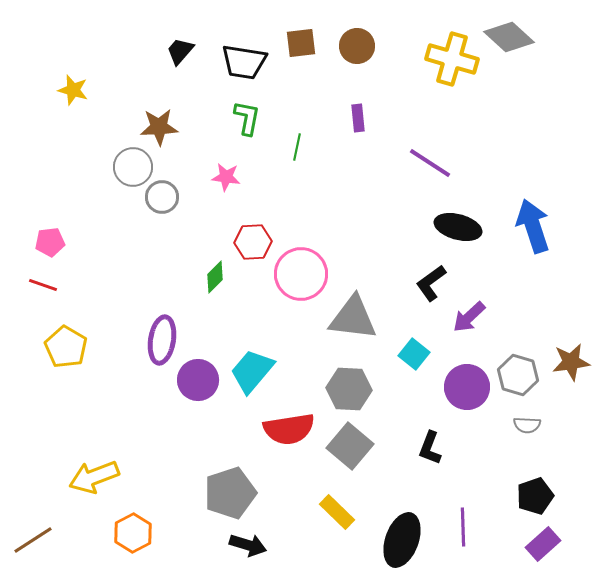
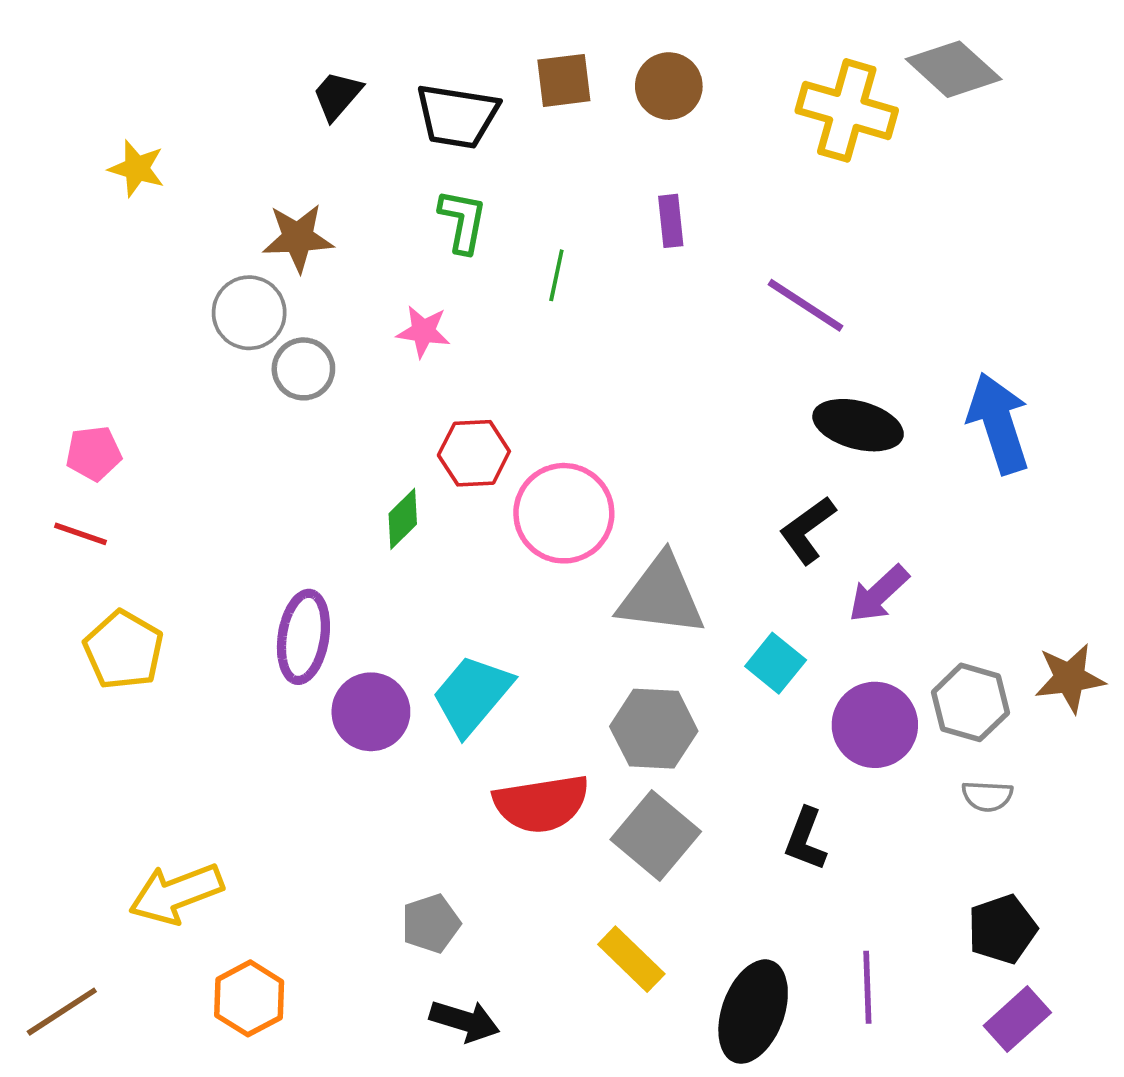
gray pentagon: (230, 493) -> (431, 924), size x0.6

